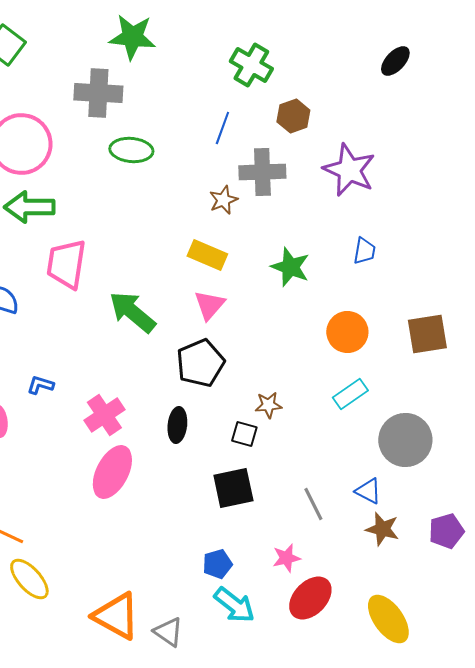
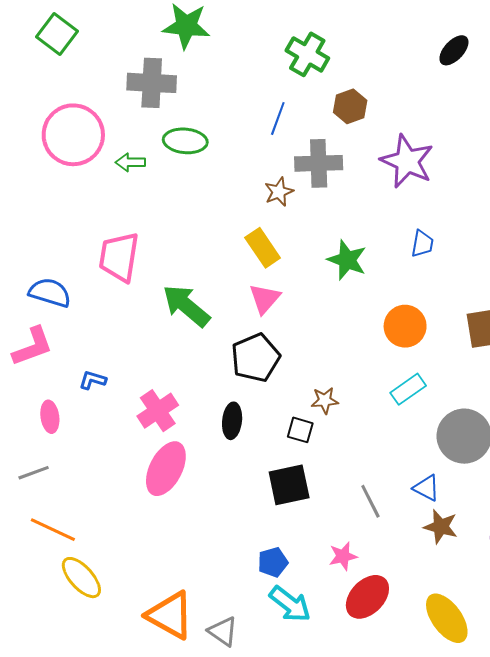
green arrow: (29, 207) -> (130, 162), moved, size x0.6
yellow rectangle: (207, 255) -> (263, 248), turned 33

